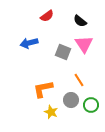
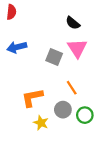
red semicircle: (47, 16) -> (11, 12), moved, turned -48

